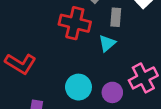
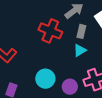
cyan triangle: (107, 43) -> (80, 50), moved

